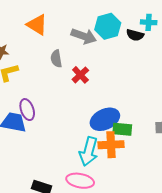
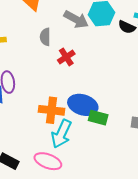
blue ellipse: (105, 119) -> (83, 105), turned 32
orange cross: (111, 145) -> (52, 110), moved

